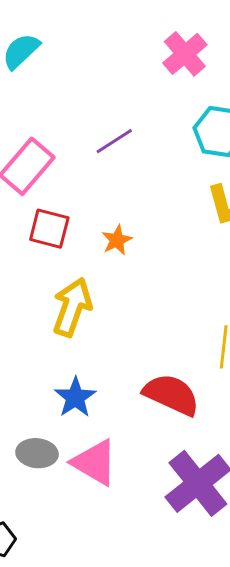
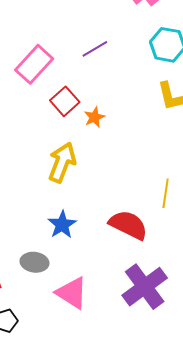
red square: (49, 229) -> (65, 101), moved, turned 32
pink triangle: (95, 462) -> (72, 293), moved

